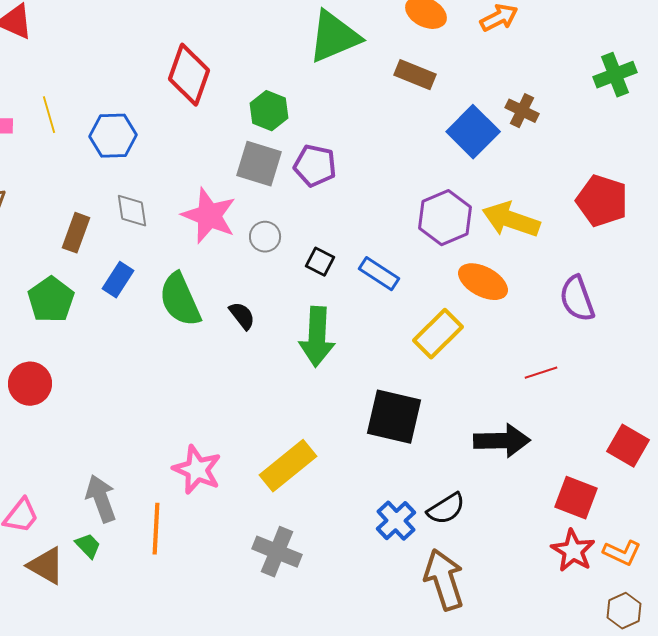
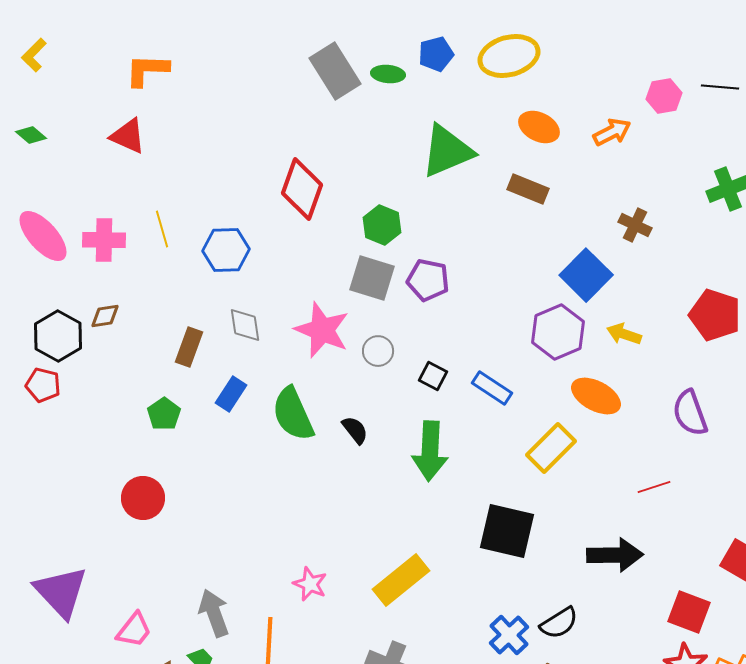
blue square: (473, 132) -> (586, 275), moved
yellow arrow: (511, 220) -> (624, 334), size x0.6
green pentagon: (51, 300) -> (164, 414), size x0.7
pink star: (197, 470) -> (310, 584), size x0.7

